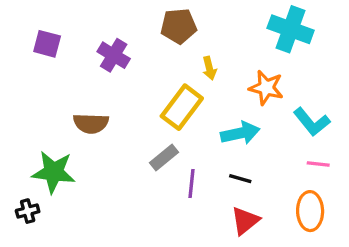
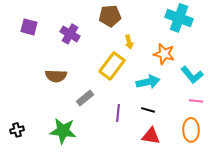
gray rectangle: (164, 157) -> (85, 98), moved
green star: (54, 172) -> (63, 131), moved
red triangle: (245, 221) -> (151, 136), turned 48

